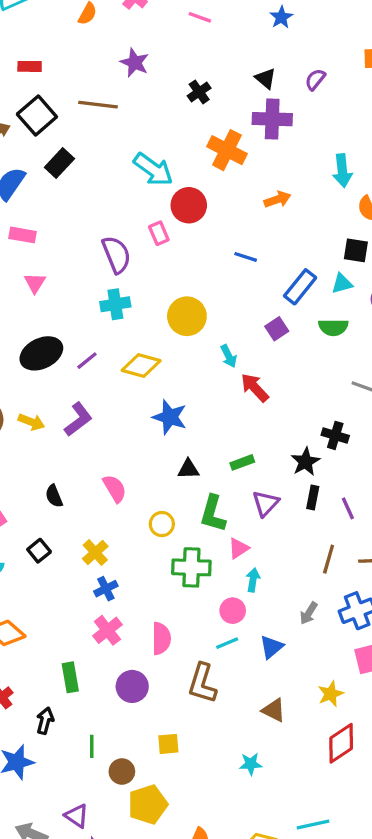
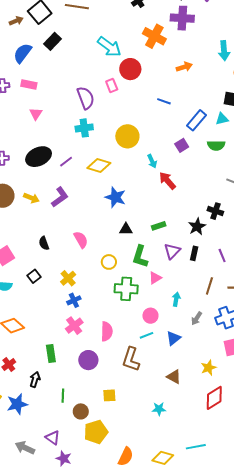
black rectangle: (313, 497) -> (194, 253), moved
cyan arrow: (253, 580) -> (176, 299), moved

